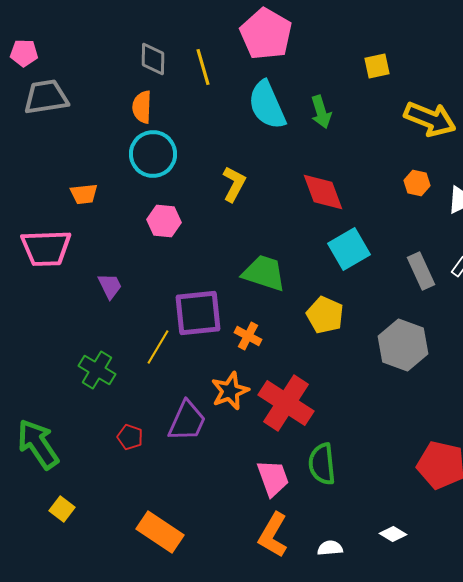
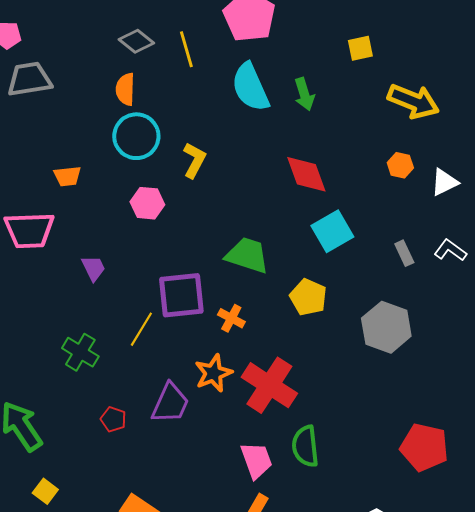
gray diamond: (153, 59) -> (136, 41), turned -52
yellow L-shape: (234, 184) -> (194, 160), moved
gray rectangle: (421, 271) -> (404, 253), size x0.7

